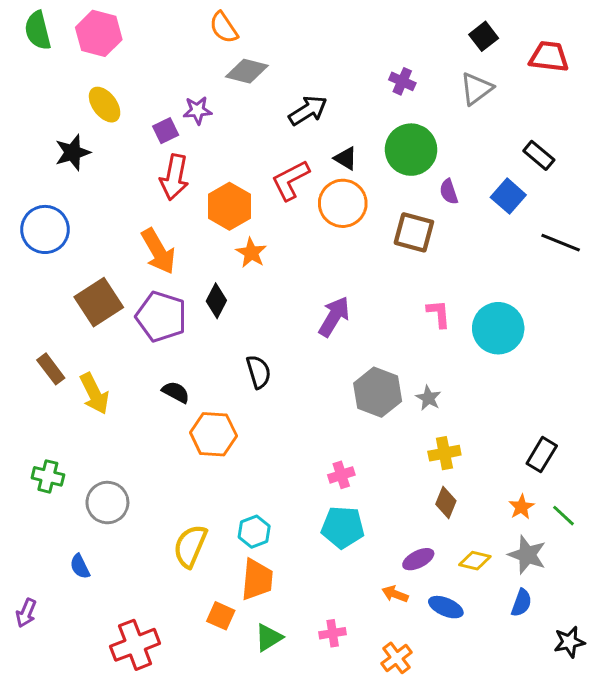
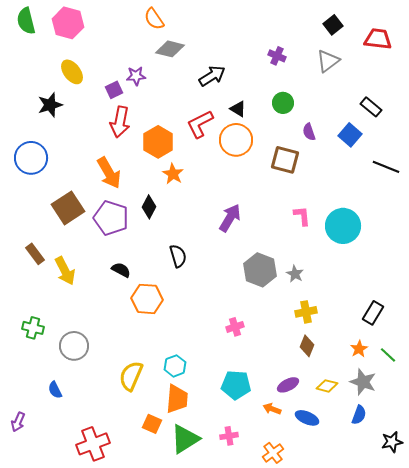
green circle: (411, 150) -> (283, 103), size x0.6
cyan pentagon: (343, 527) -> (236, 385), moved
green triangle: (269, 638) -> (185, 439), size x1.5

